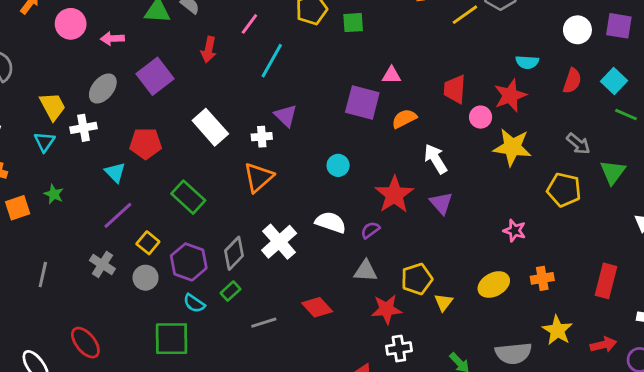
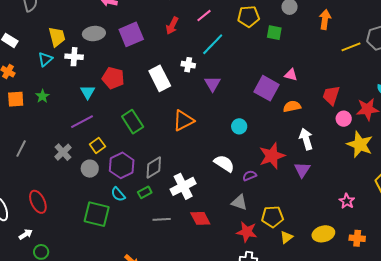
gray ellipse: (103, 89) -> (94, 34), turned 30
white cross: (262, 137) -> (188, 65), moved
white cross: (279, 242) -> (183, 186), moved

